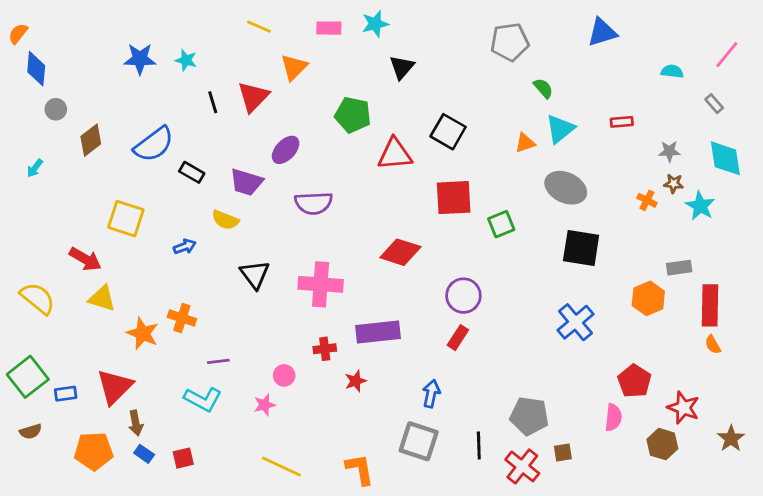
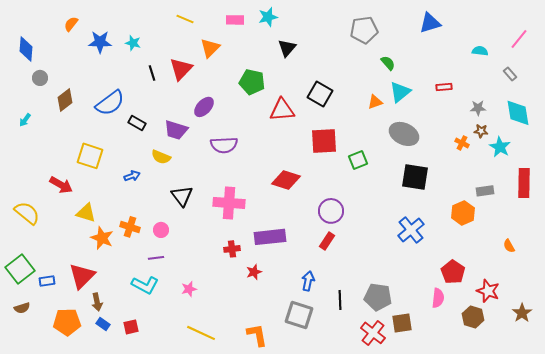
orange semicircle: (18, 34) -> (71, 24), moved
yellow triangle: (102, 298) -> (86, 213), moved
red rectangle: (710, 305) -> (524, 183), moved
pink circle: (284, 375) -> (161, 230), moved
black line: (479, 445) -> (340, 300), moved
brown square: (563, 452) -> (402, 323), size x1.5

